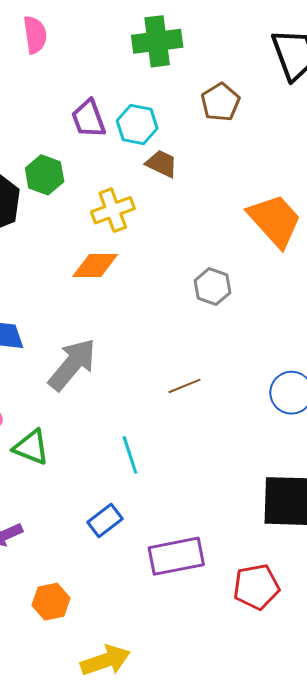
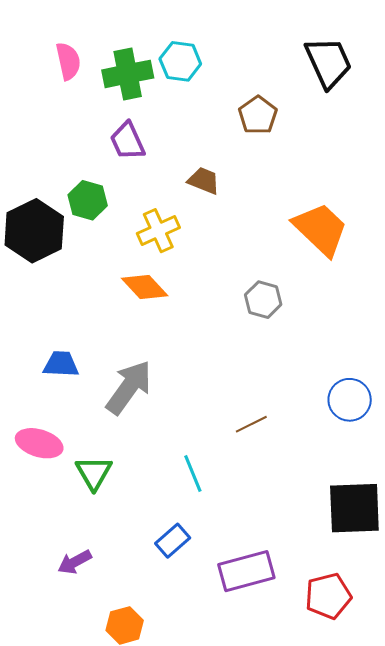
green cross: (157, 41) -> (128, 74), moved
cyan hexagon: (137, 124) -> (180, 61), moved
orange diamond: (95, 265) -> (145, 287), turned 51
brown line: (185, 386) -> (251, 424), moved
green triangle: (31, 447) -> (94, 473), turned 42

